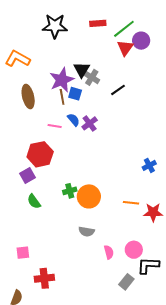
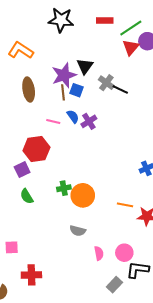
gray cross: (92, 77) -> (106, 83), moved
black line: (118, 90) -> (120, 90), turned 56

